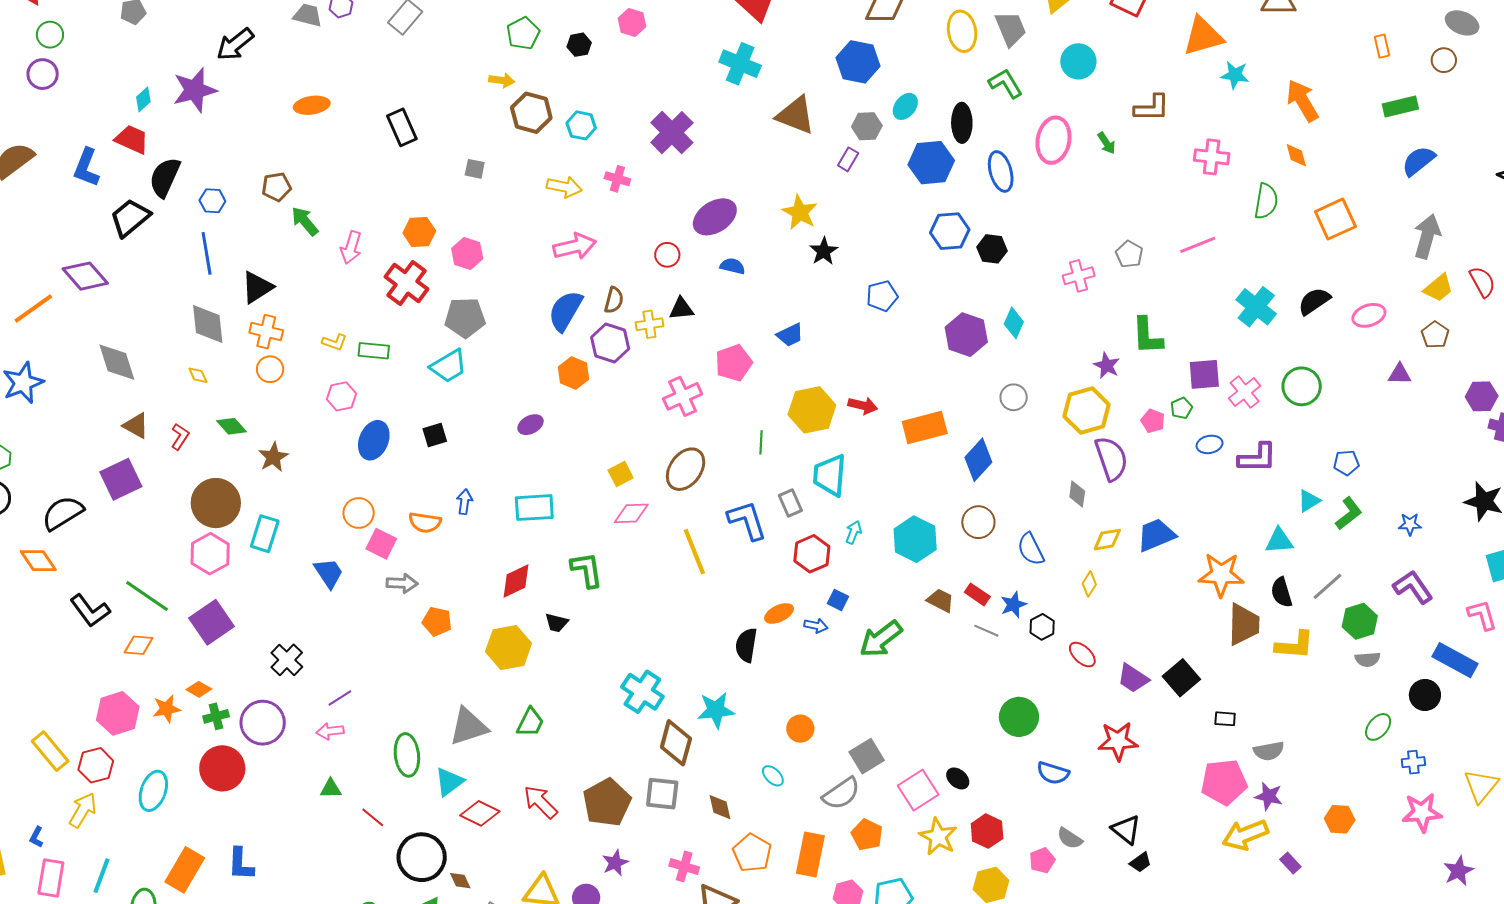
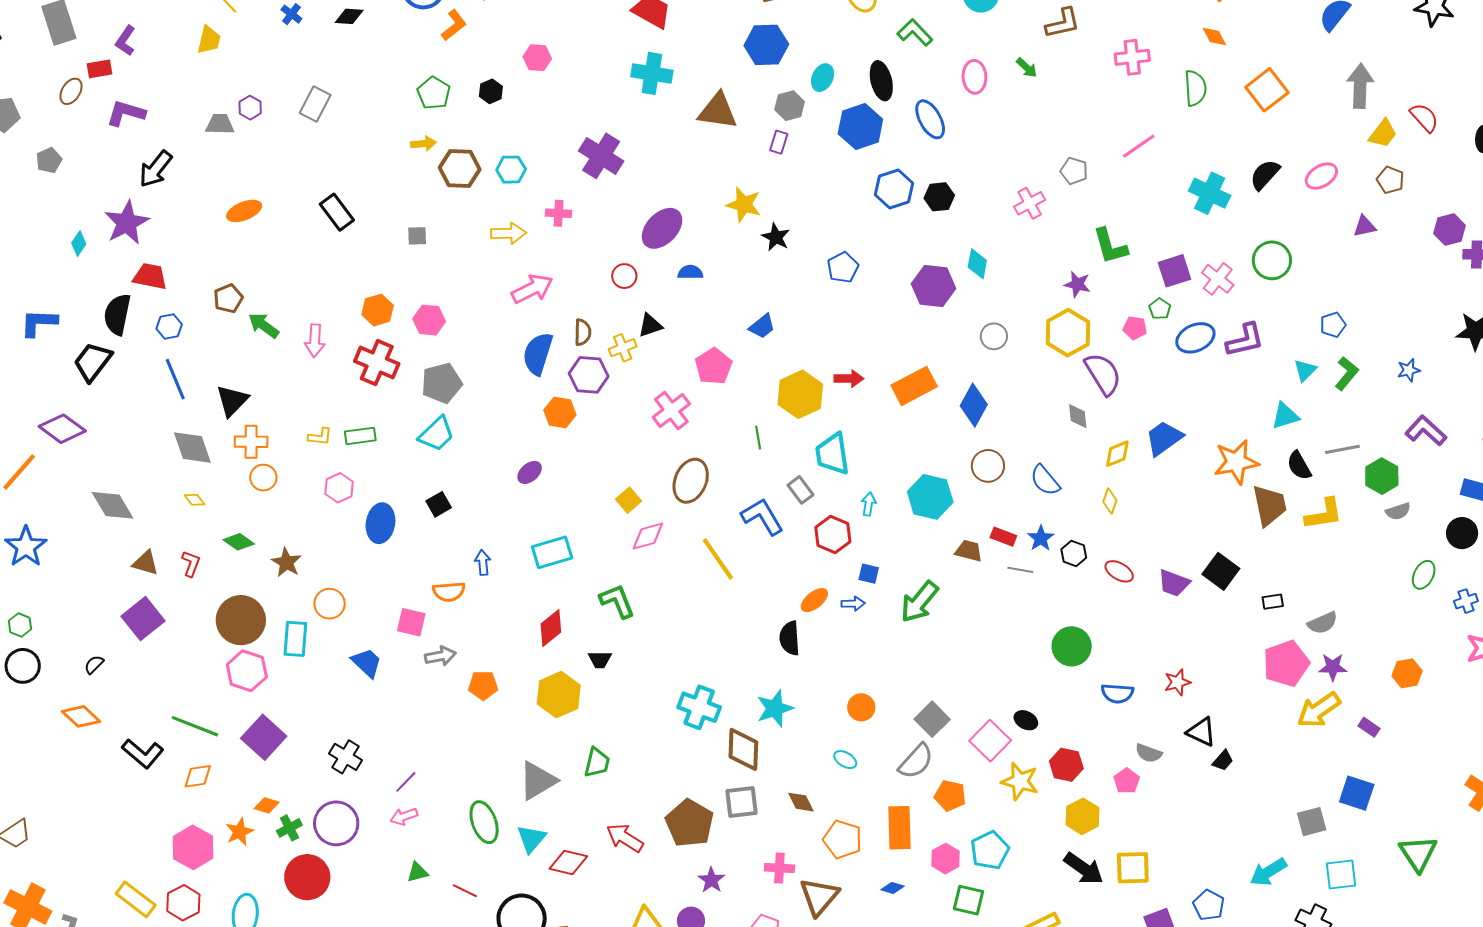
red trapezoid: (132, 139) -> (150, 276), moved
pink ellipse: (1053, 140) -> (974, 77), size x0.7
blue L-shape: (86, 168) -> (39, 323), turned 84
blue ellipse: (1210, 444) -> (1195, 338), size x1.5
black semicircle: (63, 513) -> (94, 665), size x0.5
orange circle: (359, 513) -> (330, 604), moved
gray line: (1327, 586) -> (1342, 449), turned 44
red star: (1118, 741) -> (1177, 682), moved, size x0.7

